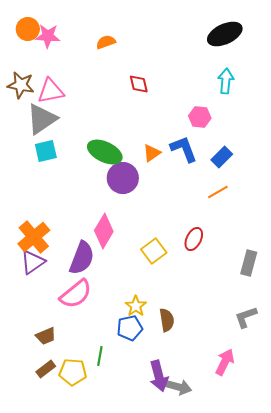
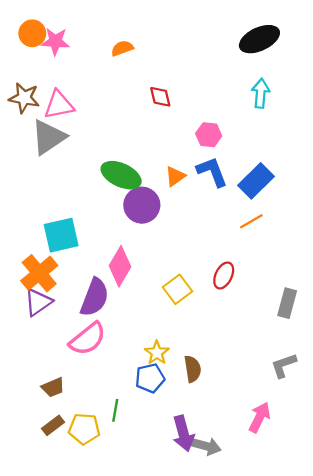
pink hexagon: (200, 117) -> (209, 135), moved
cyan square: (46, 151) -> (61, 235), moved, size x1.4
blue rectangle: (222, 157) -> (256, 181), size x1.4

